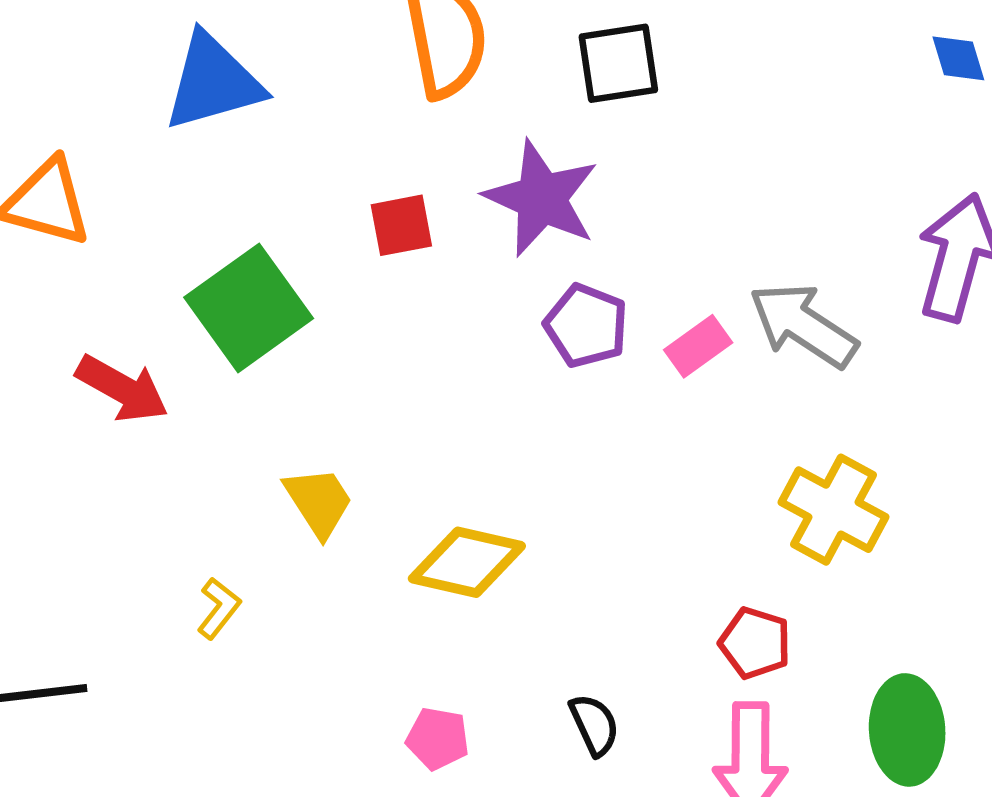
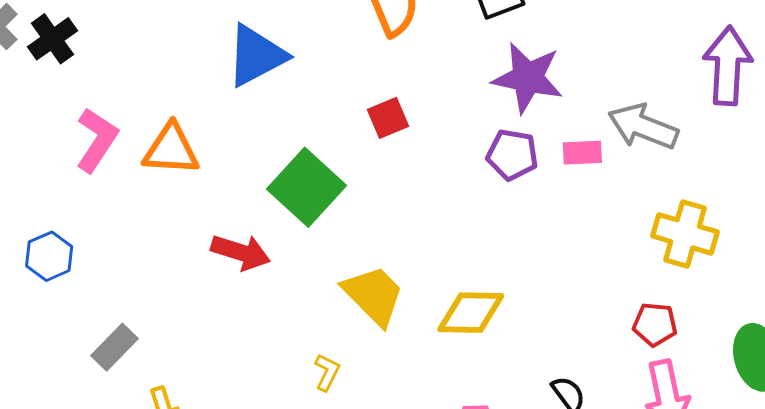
purple star: (541, 198) -> (528, 78), moved
pink rectangle: (698, 346) -> (582, 153), turned 45
yellow trapezoid: (319, 502) -> (374, 295), size x1.4

